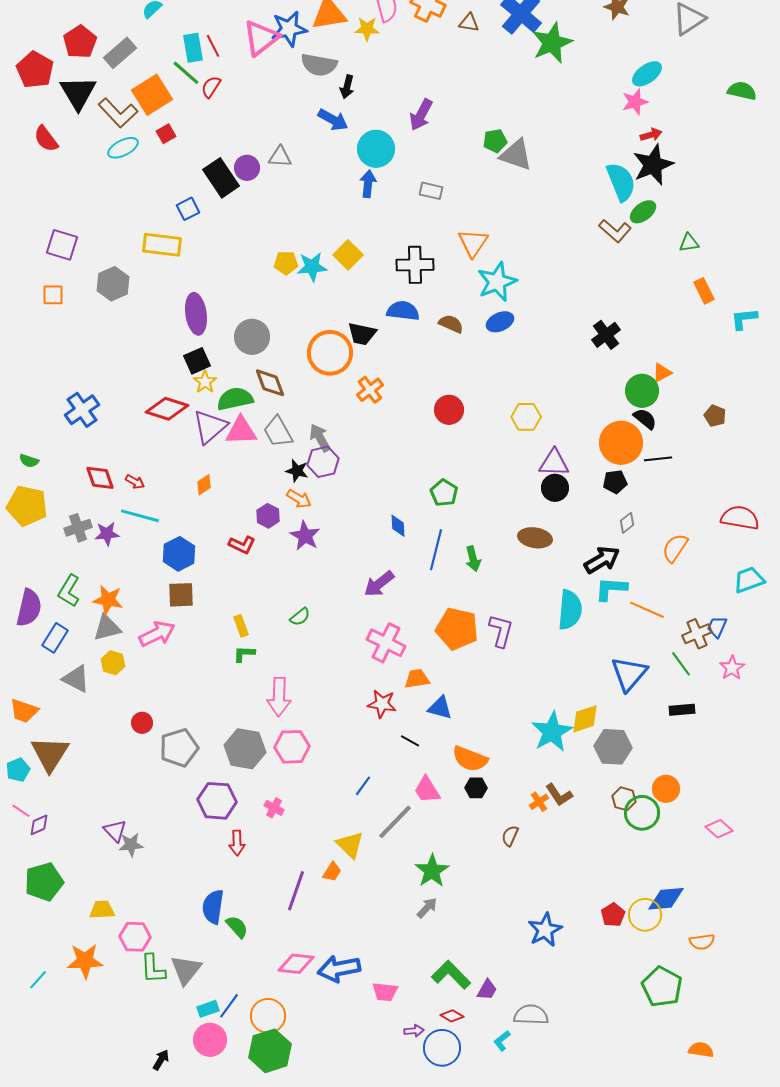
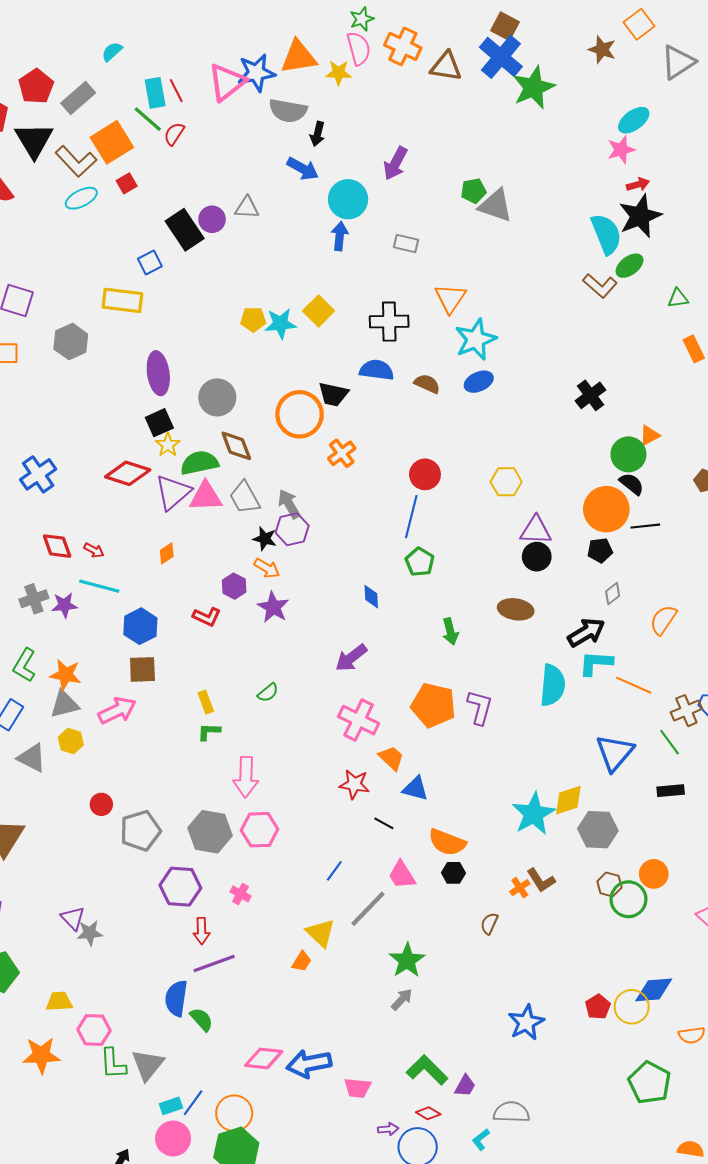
brown triangle: (469, 23) -> (446, 66), size x1.5
blue line: (436, 550) -> (411, 517), moved
orange trapezoid: (417, 679) -> (391, 758), turned 52
purple line: (296, 891) -> (214, 964), moved, turned 51

